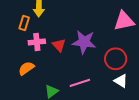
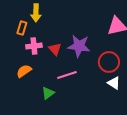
pink line: (80, 83) -> (67, 75), moved

